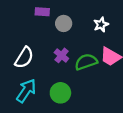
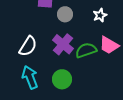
purple cross: (61, 55) -> (63, 44), size x1.5
cyan arrow: (26, 91) -> (30, 77), turned -55

